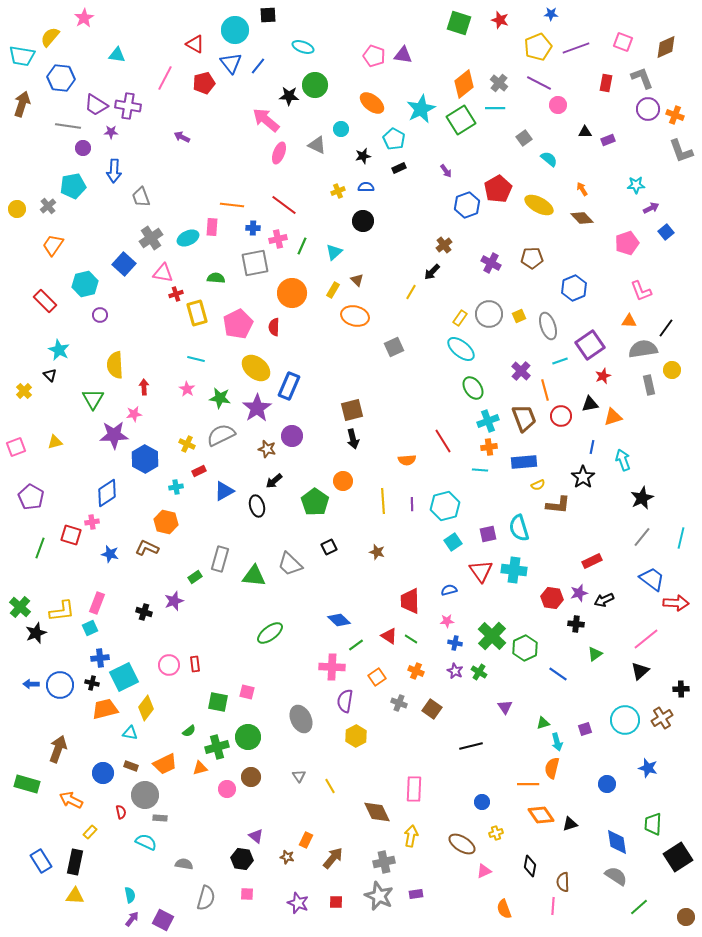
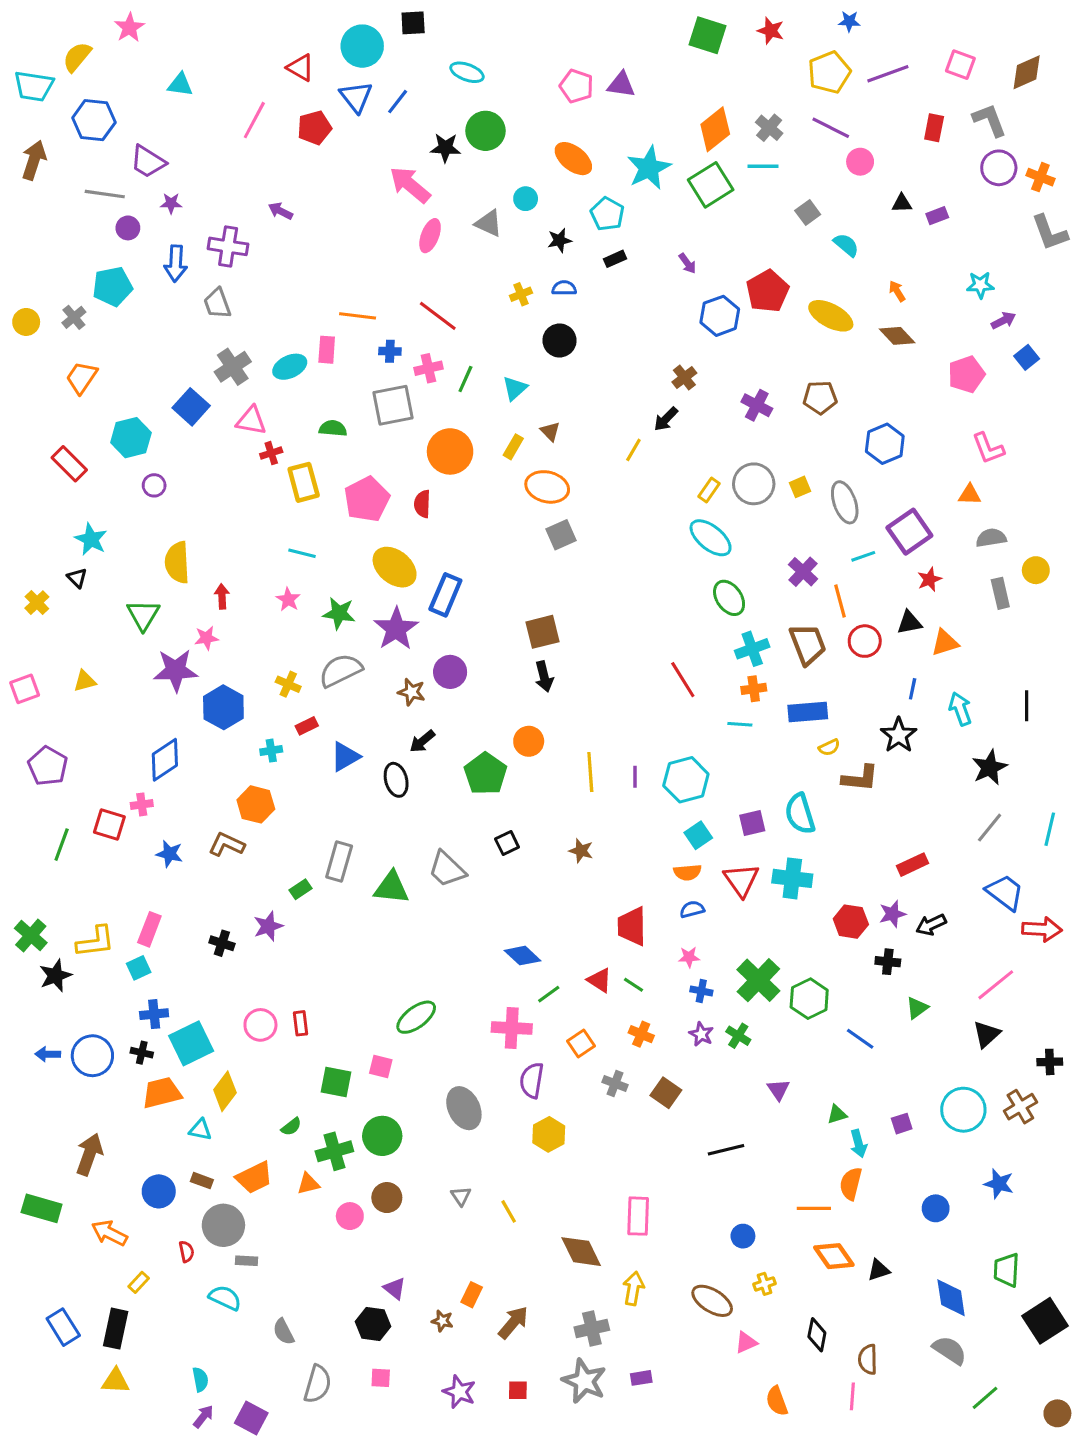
purple cross: (128, 106) -> (228, 246), moved
black line: (666, 328) -> (1027, 706), moved, turned -36
gray square: (394, 347) -> (561, 535), moved
gray semicircle: (643, 349) -> (991, 538), size x0.7
orange semicircle: (407, 460) -> (687, 872), moved
green ellipse: (270, 633) -> (416, 1017), moved
gray semicircle: (184, 864) -> (284, 1332), turned -126

